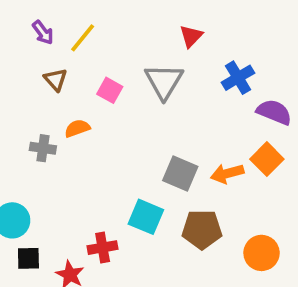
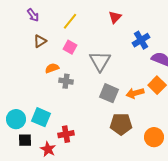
yellow line: (83, 38) -> (70, 21), moved
brown triangle: (56, 80) -> (40, 41), turned 40
gray triangle: (164, 81) -> (100, 61), moved
gray cross: (43, 148) -> (66, 81), moved
cyan square: (146, 217) -> (41, 117), moved

